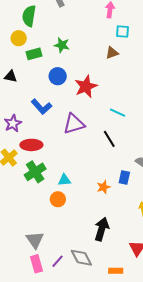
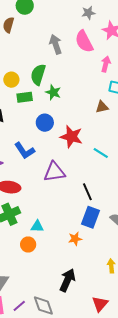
green semicircle: (29, 16) -> (38, 75), moved
red star: (86, 86) -> (71, 137), turned 30
cyan line: (118, 113) -> (101, 153), moved
blue rectangle: (124, 178) -> (91, 217), moved, size x1.5

